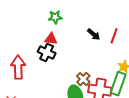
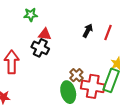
green star: (55, 17) -> (31, 15), moved
black arrow: (94, 34) -> (88, 31), turned -104

